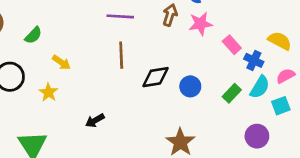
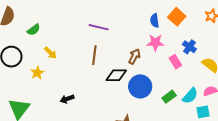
brown arrow: (170, 15) -> (134, 56), moved
blue cross: (254, 60) -> (189, 47), moved
blue circle: (190, 86) -> (140, 86), size x1.5

